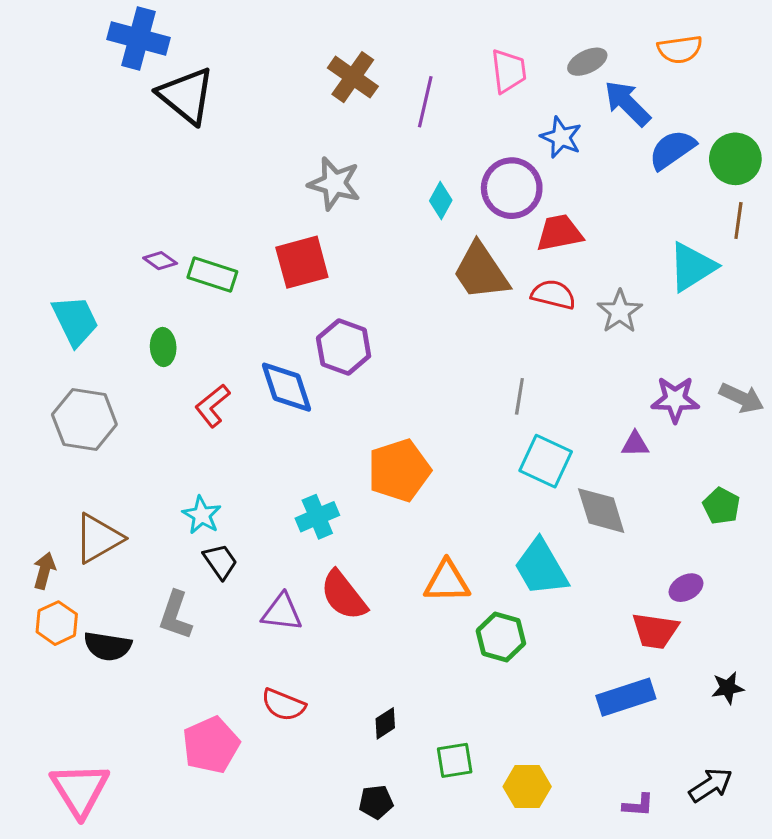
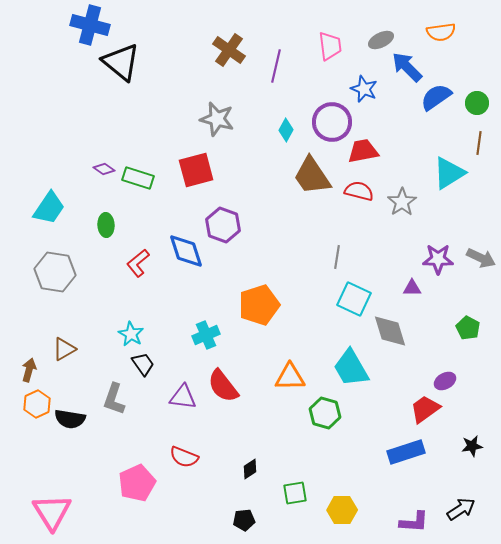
green circle: (735, 159) -> (477, 103), size x0.7
cyan trapezoid: (75, 321) -> (49, 208), turned 60
brown triangle: (98, 538) -> (64, 349), size x0.7
red trapezoid: (655, 631) -> (425, 409), turned 136
purple L-shape: (638, 805) -> (414, 522), size x1.4

